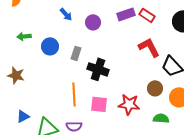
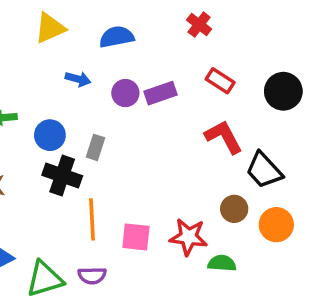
blue arrow: (66, 14) -> (78, 79), turned -32
purple rectangle: (126, 14) -> (160, 93), moved
black cross: (98, 69) -> (62, 176), moved
green semicircle: (161, 118) -> (222, 263), moved

